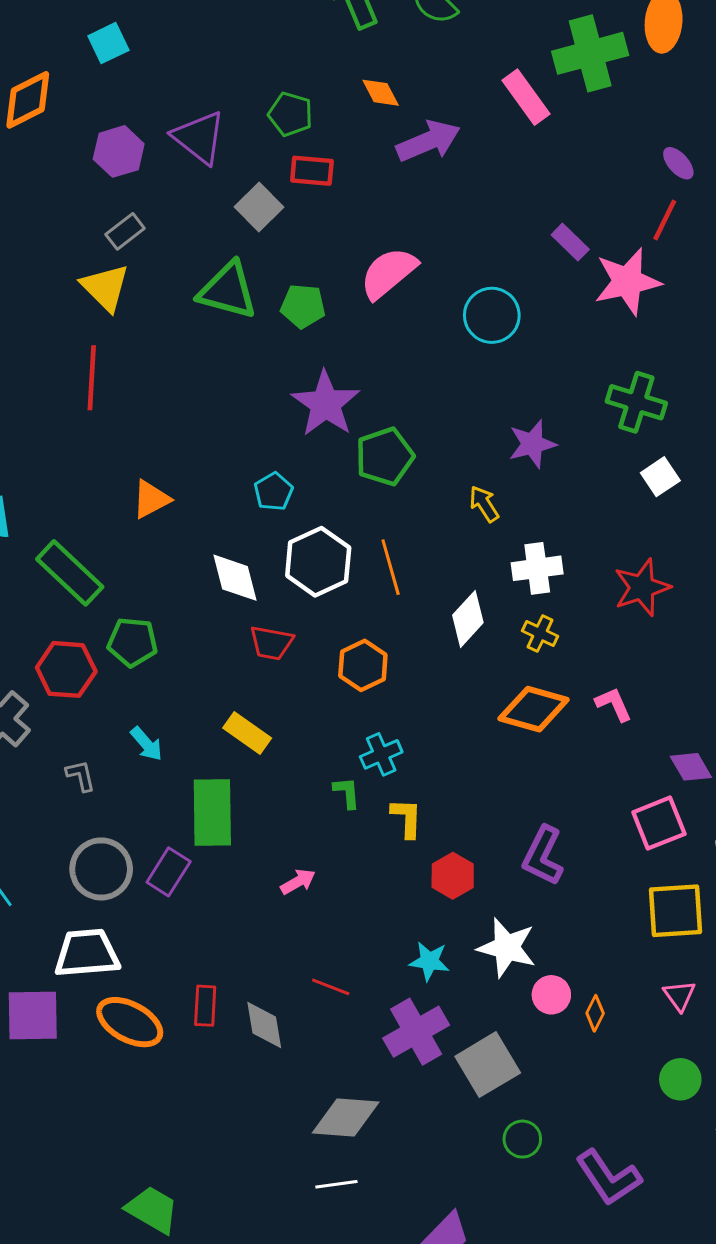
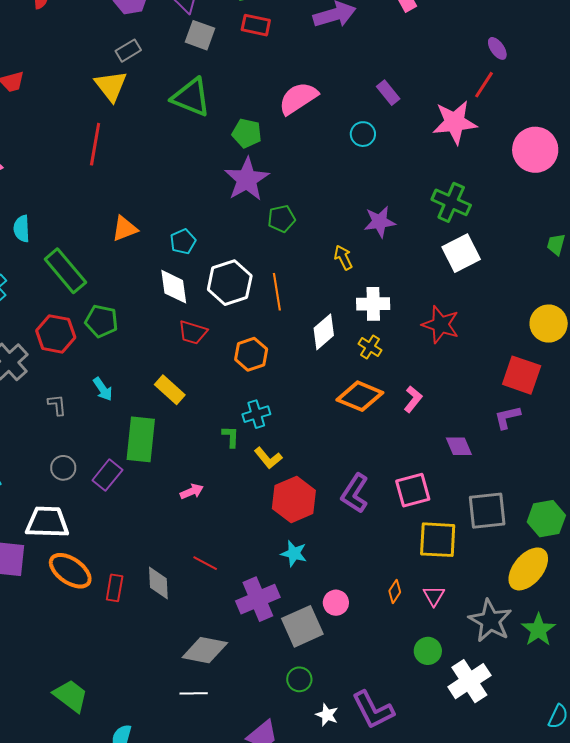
gray square: (259, 207) -> (200, 35), moved, turned -32
purple rectangle: (570, 242) -> (388, 93), moved
green pentagon: (303, 306) -> (247, 133), moved
cyan circle: (492, 315) -> (363, 134), size x0.7
green pentagon: (385, 457) -> (282, 219), size x0.7
white square: (660, 477) -> (461, 253), size x1.5
cyan pentagon: (274, 492) -> (183, 242), moved
red star: (642, 588) -> (441, 325), turned 30
pink L-shape: (614, 704) -> (413, 399), turned 56
yellow L-shape: (407, 818) -> (268, 458), turned 132
pink square: (659, 823) -> (413, 490), moved
gray circle: (101, 869) -> (63, 468), size x0.6
red hexagon: (453, 876) -> (294, 499), size x1.5
white star: (507, 948) -> (327, 715), moved, size x0.6
cyan star: (429, 961) -> (294, 553), moved
pink circle: (551, 995) -> (336, 603), moved
red rectangle: (205, 1006) -> (115, 588), moved
orange diamond: (595, 1013) -> (395, 592), moved
green circle: (522, 1139) -> (299, 679), moved

